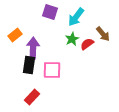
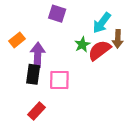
cyan arrow: (76, 17) -> (102, 23), moved
brown arrow: (103, 34) -> (118, 39), turned 42
red semicircle: (87, 44) -> (99, 50), size x1.5

